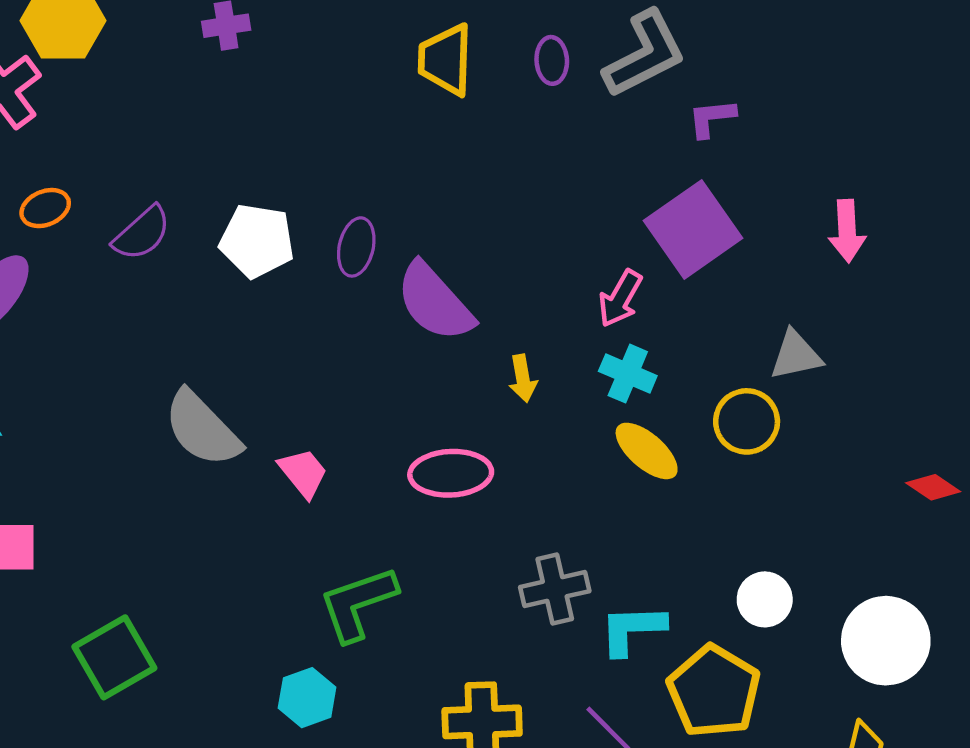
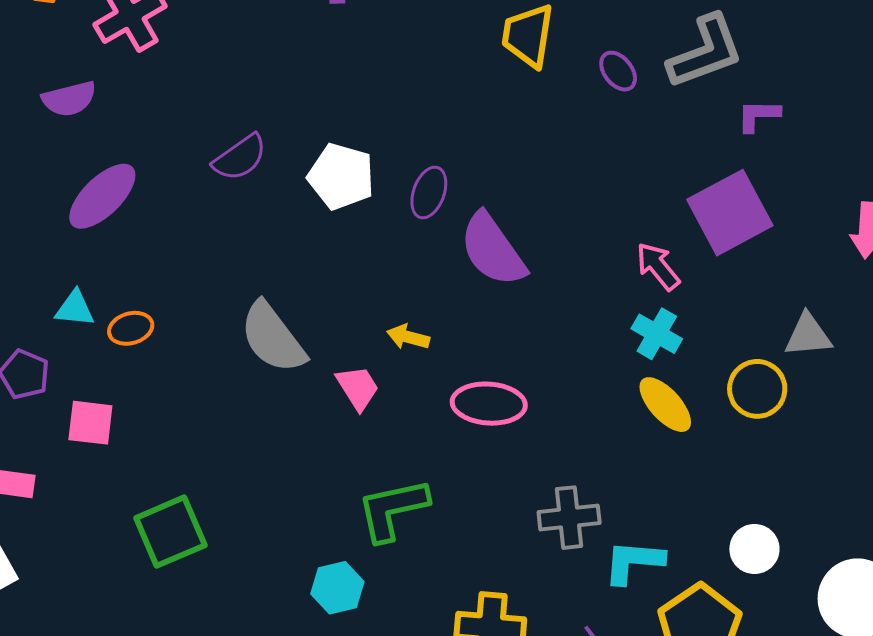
purple ellipse: (552, 60) -> (618, 71), moved, turned -42
orange ellipse: (45, 208) -> (131, 328), moved
pink arrow: (620, 299) -> (658, 266), turned 104
yellow arrow: (523, 378) -> (408, 337), moved, turned 108

